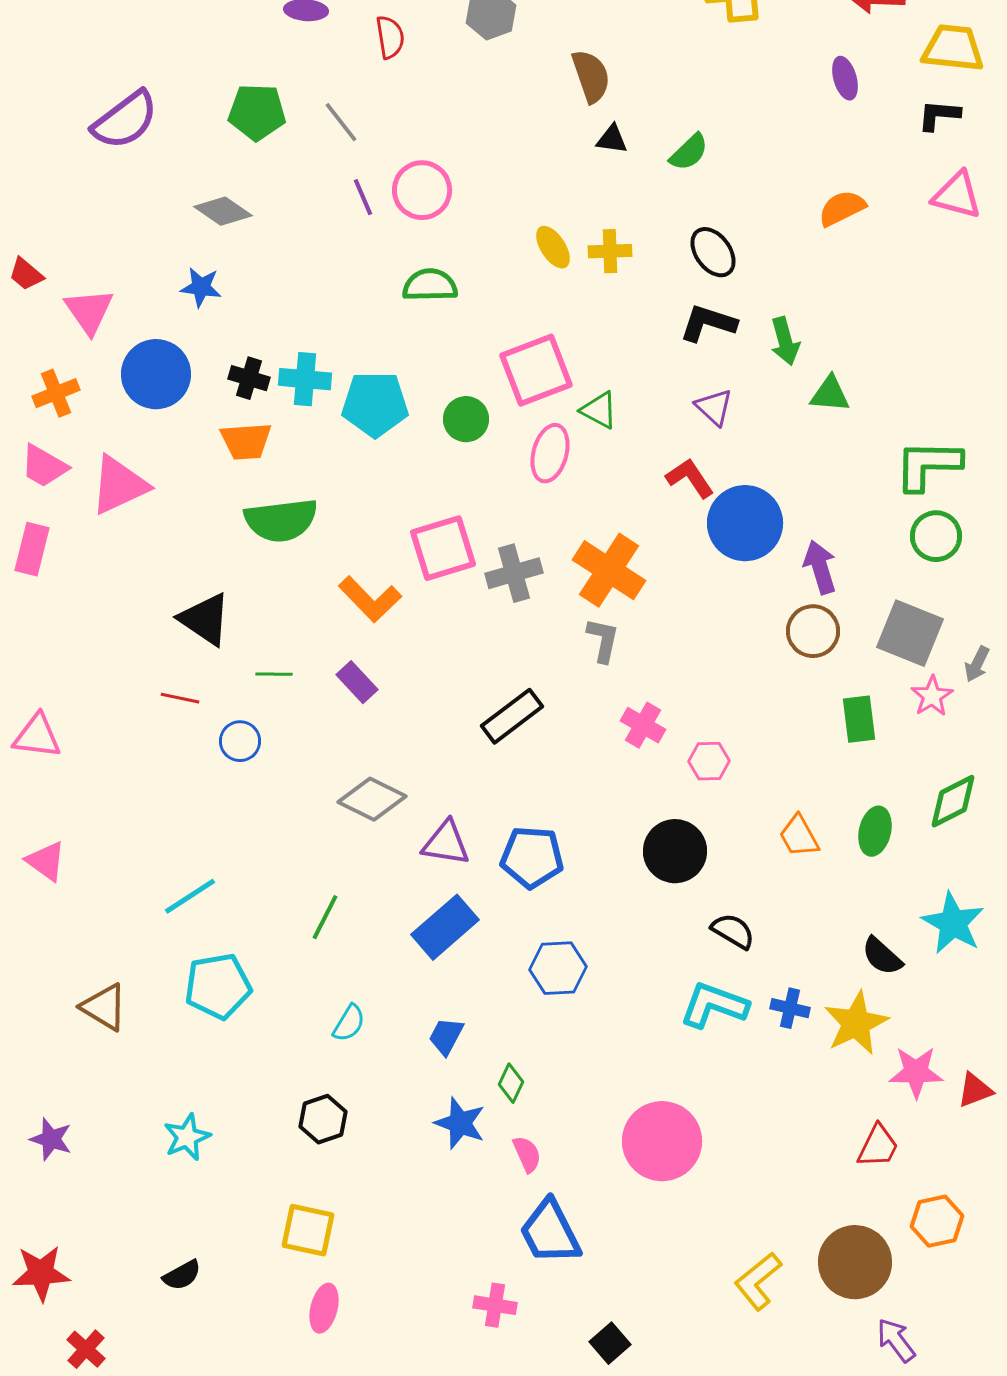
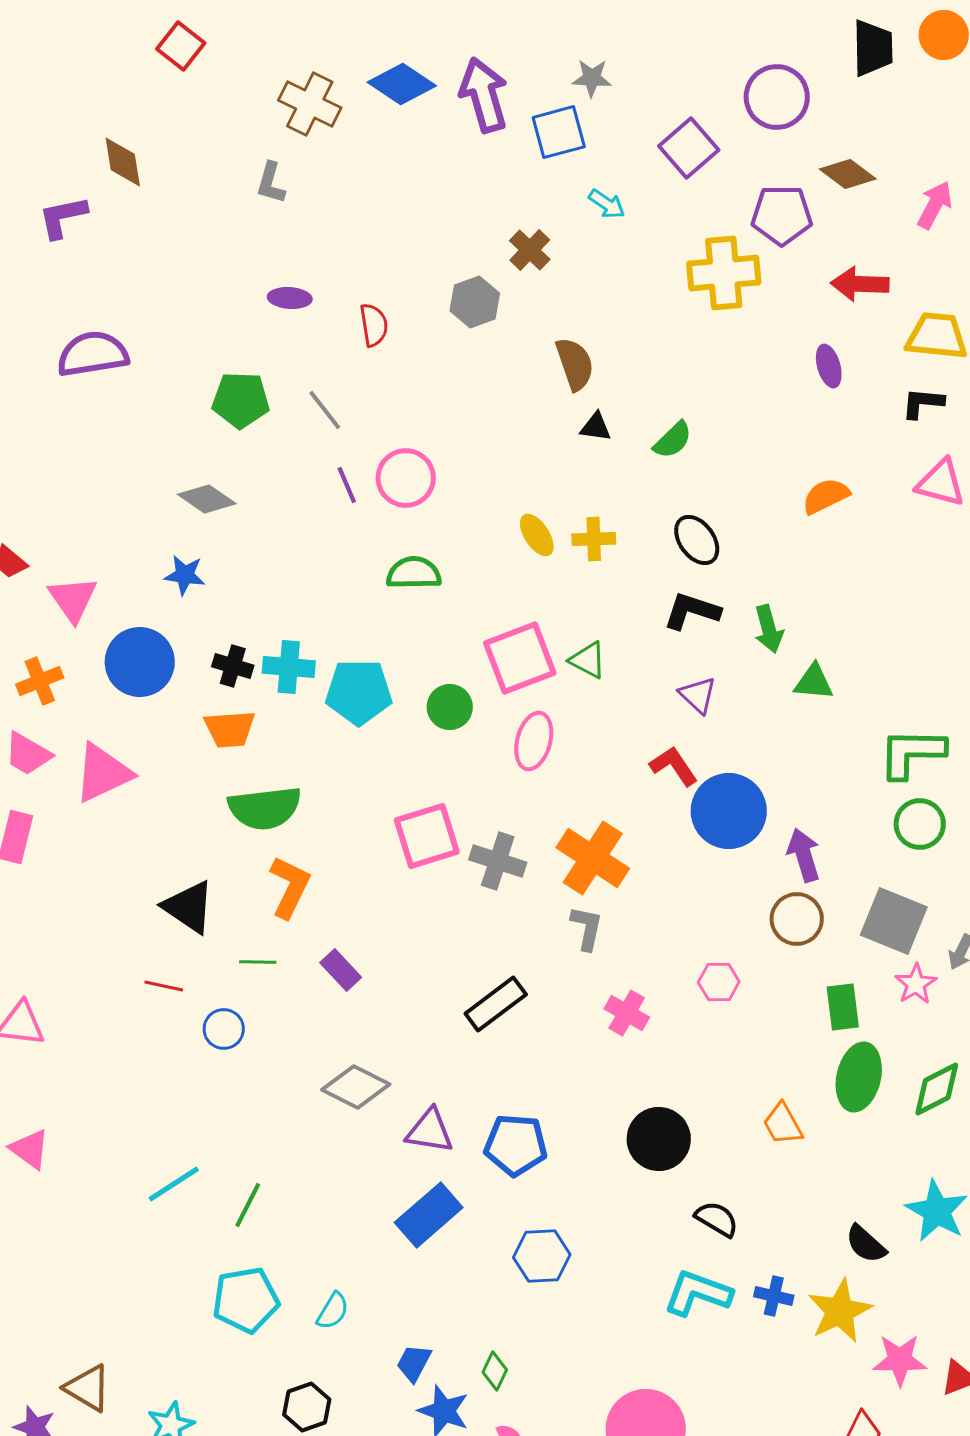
purple semicircle: (125, 120) -> (93, 354), moved, turned -152
green triangle: (599, 410) -> (588, 660), moved
gray cross: (514, 573) -> (498, 861), turned 34
orange L-shape: (370, 599) -> (290, 887), moved, turned -110
pink hexagon: (709, 761) -> (719, 982), moved
green ellipse: (875, 831) -> (859, 1077), moved, size x1.4
green line: (325, 917) -> (248, 1205), moved
cyan pentagon: (218, 986) -> (246, 1300), moved
brown triangle: (104, 1007) -> (88, 1388), moved
blue trapezoid: (446, 1036) -> (414, 1363), moved

